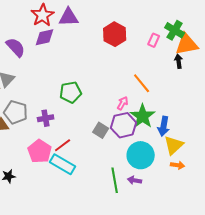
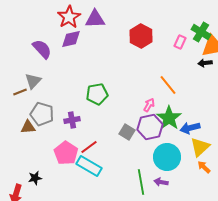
black arrow: (179, 61) -> (205, 63), turned -88
blue arrow: (164, 126) -> (190, 128), turned 66
orange arrow: (178, 165) -> (204, 167), turned -144

